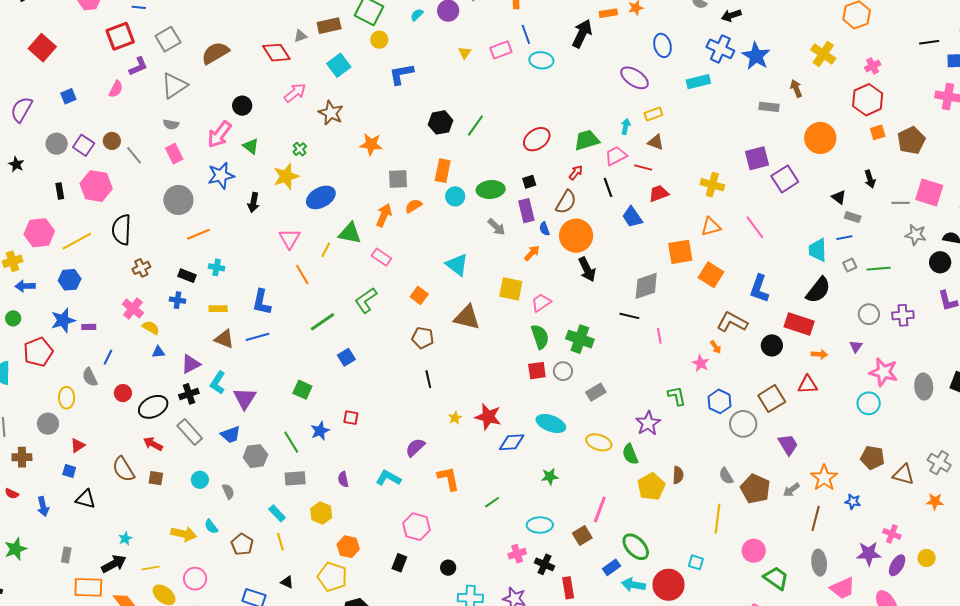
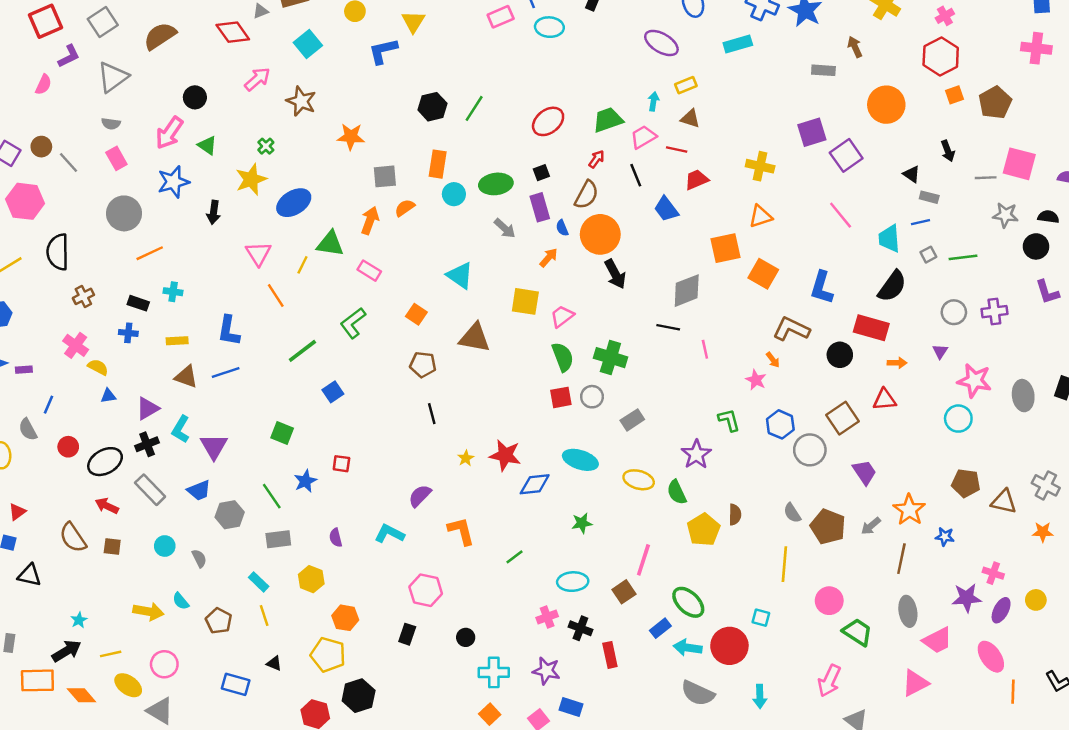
yellow triangle: (465, 53) -> (413, 22), moved, size x1.5
pink line: (755, 227) -> (841, 215), moved

